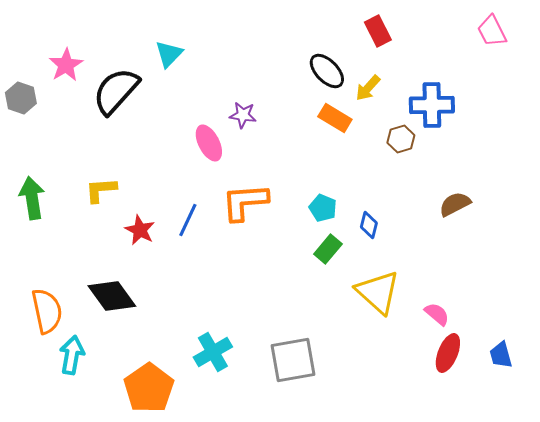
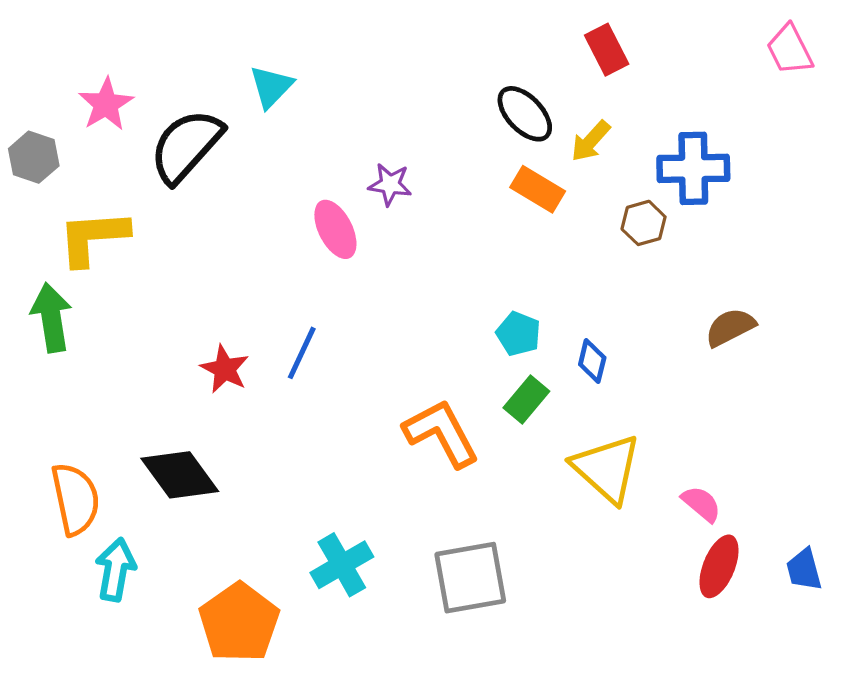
yellow L-shape: (101, 190) -> (93, 237), moved, size x1.4
orange L-shape: (245, 202) -> (441, 433), moved, turned 66

